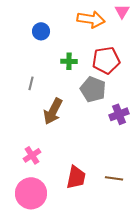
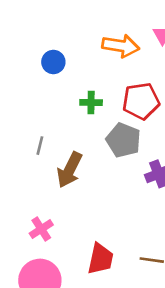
gray line: (31, 83) -> (40, 146), moved

